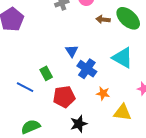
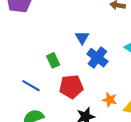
blue line: (25, 87) -> (31, 86), moved
orange star: (103, 93) -> (110, 100), moved

